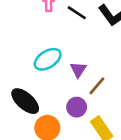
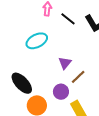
cyan ellipse: (48, 59) -> (37, 41), moved

